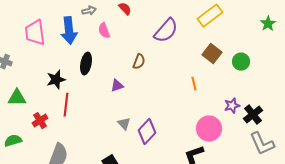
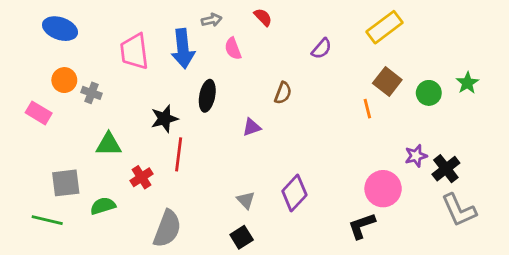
green star: (268, 24) -> (467, 83), moved
purple semicircle: (166, 31) -> (322, 49), size x0.6
orange line: (194, 84) -> (367, 109), moved
gray triangle: (124, 124) -> (246, 200), moved

